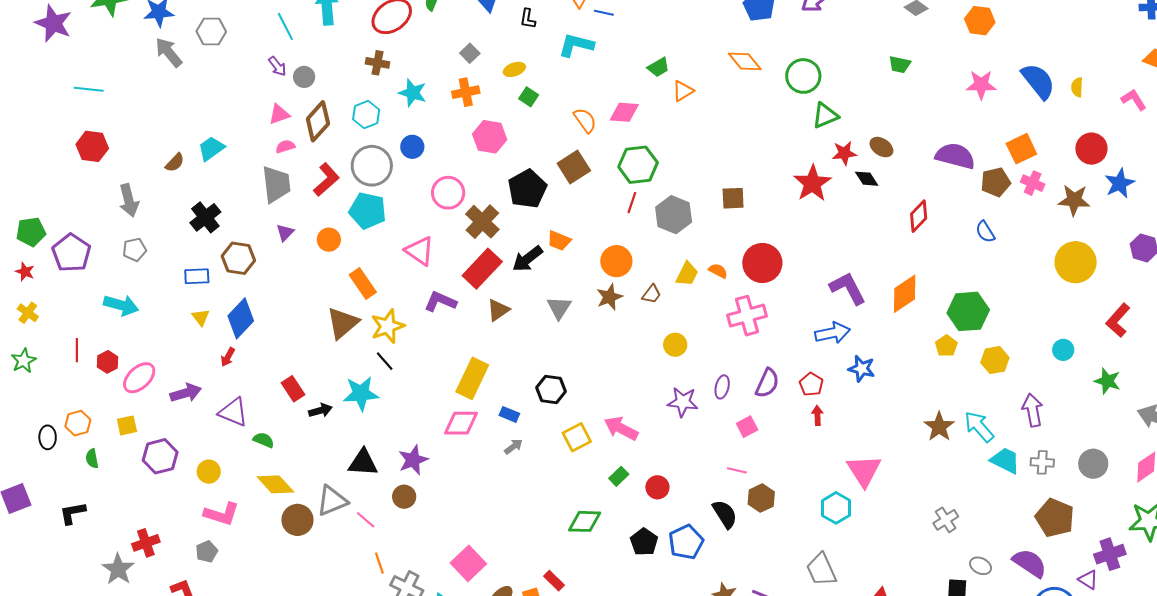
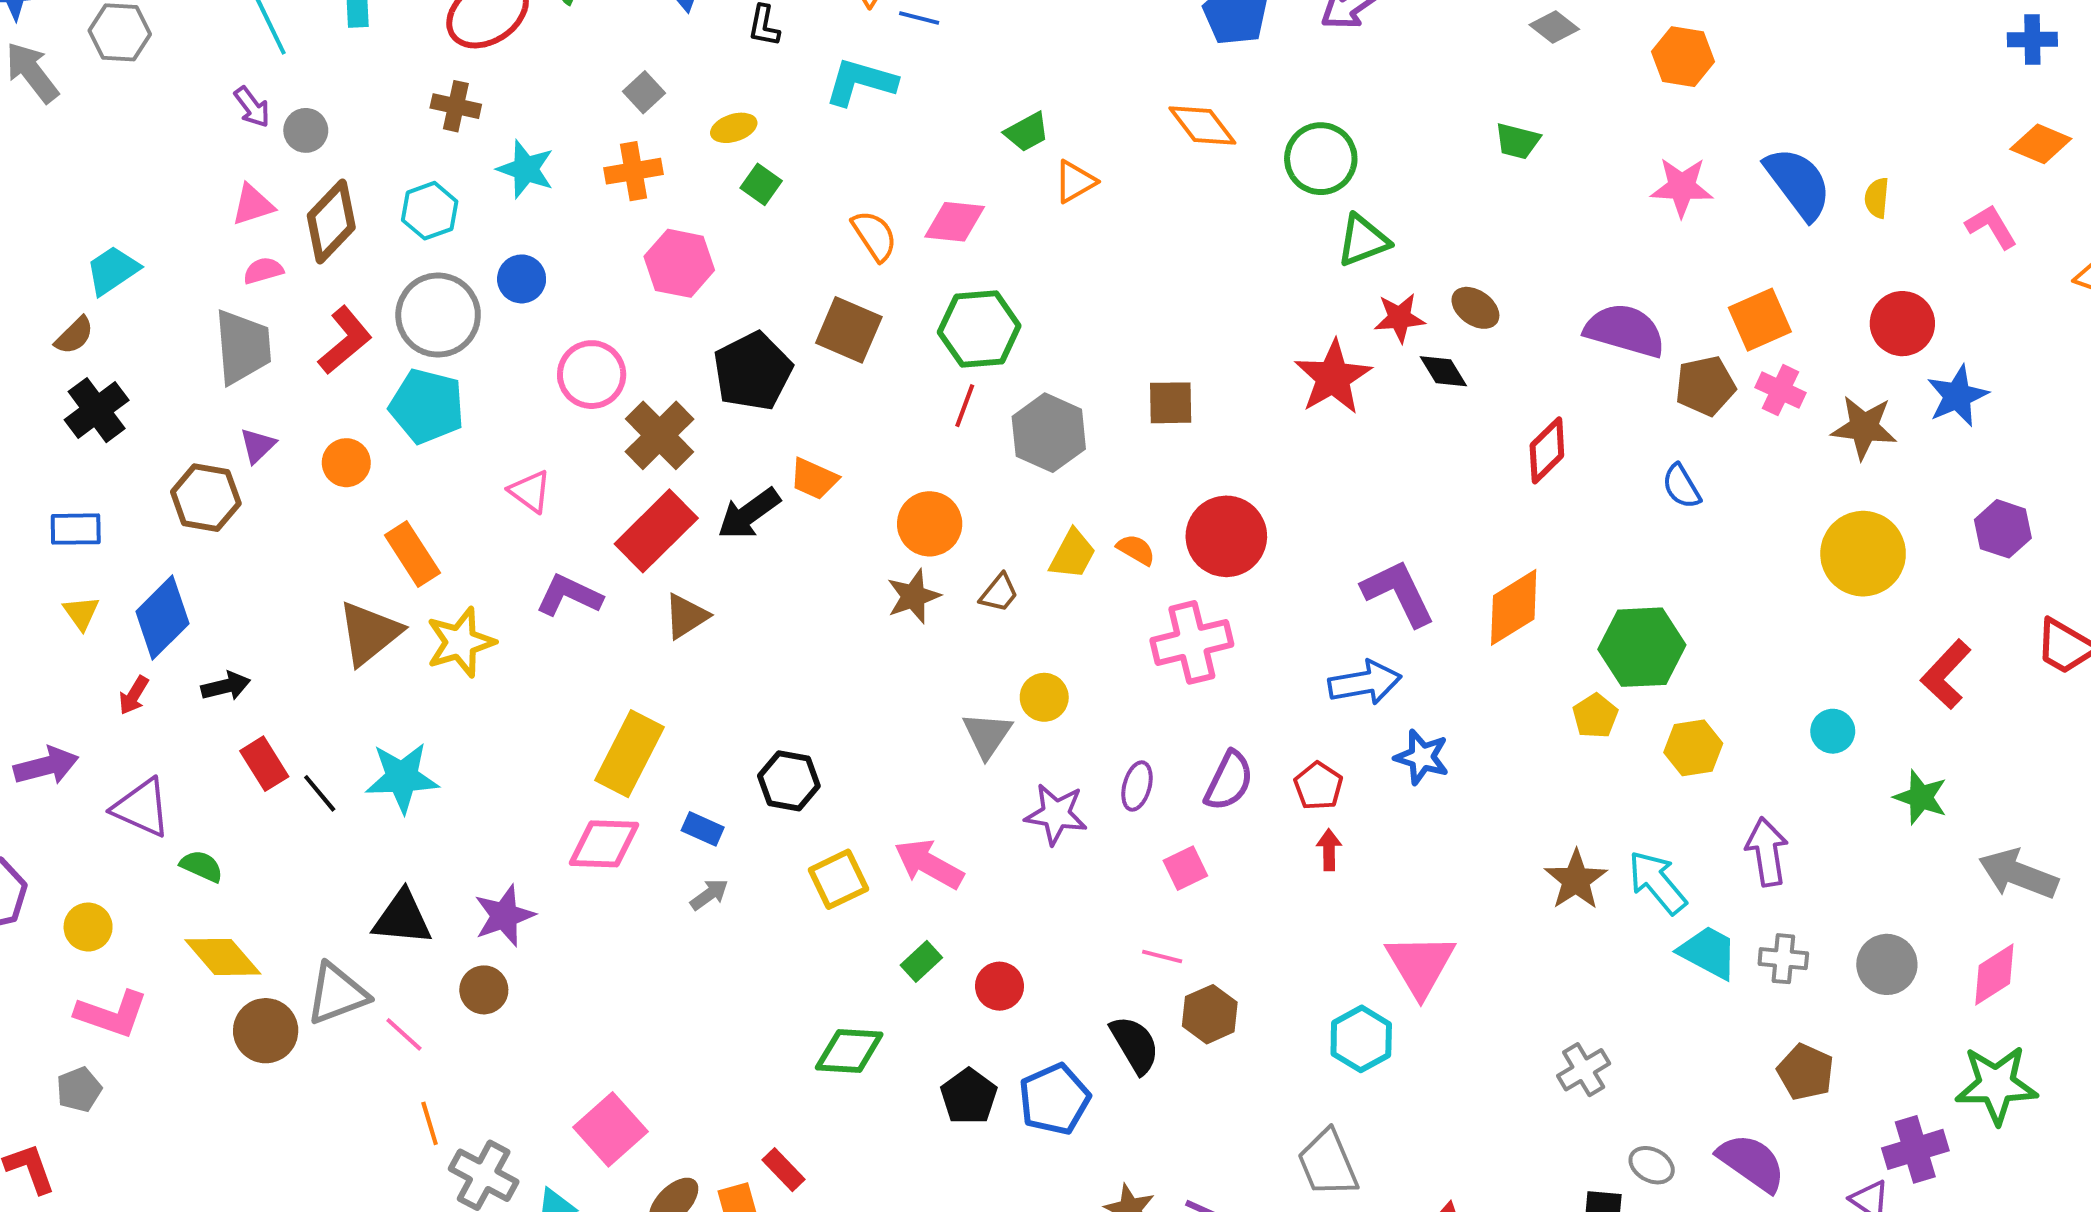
brown semicircle: (175, 163) -> (74, 335), moved
brown square: (574, 167) -> (849, 330), turned -36
pink triangle: (420, 251) -> (530, 491), size x0.7
brown hexagon: (238, 258) -> (206, 498), moved
gray triangle: (559, 308) -> (987, 735), moved
black line: (385, 361) -> (320, 793), moved
black arrow: (320, 410) -> (226, 686), moved
brown pentagon: (1055, 518) -> (1806, 1072), size x0.7

